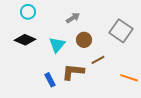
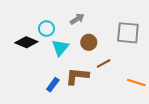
cyan circle: (28, 12) -> (46, 29), moved
gray square: (121, 31) -> (128, 33), turned -30
blue rectangle: (50, 80) -> (53, 85), turned 64

